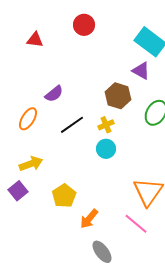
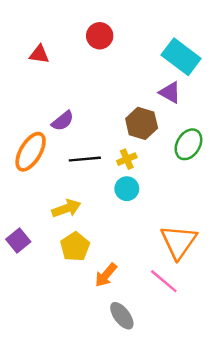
orange ellipse: (28, 119) -> (31, 152), size x1.4
black line: (72, 125) -> (85, 159), turned 30
yellow arrow: (31, 164) -> (66, 208), moved

